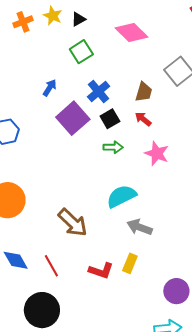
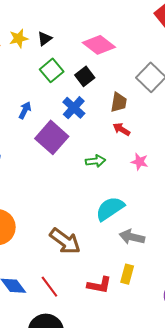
yellow star: (53, 16) -> (19, 38), turned -30
black square: (110, 119) -> (85, 76), moved
pink star: (157, 154) -> (140, 162), size x0.7

